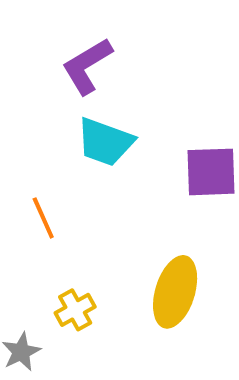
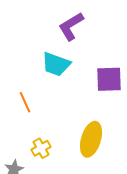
purple L-shape: (87, 66) -> (71, 26), moved

